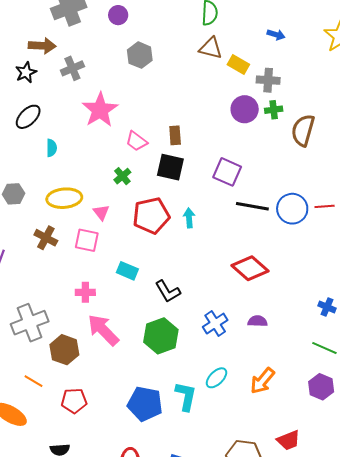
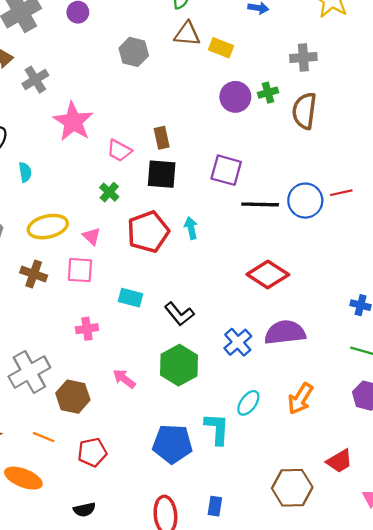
gray hexagon: (140, 55) -> (134, 52), moved
gray cross: (268, 80) -> (303, 57), moved
purple semicircle: (258, 321) -> (285, 332), size x1.8
pink arrow: (103, 330) -> (124, 379), moved, size x0.6

